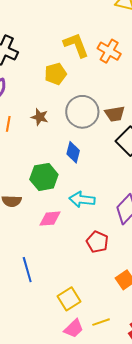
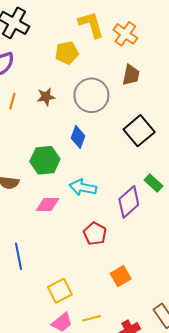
brown trapezoid: (115, 114) -> (131, 75), moved, turned -75
brown star: (40, 117) -> (46, 97), turned -30

